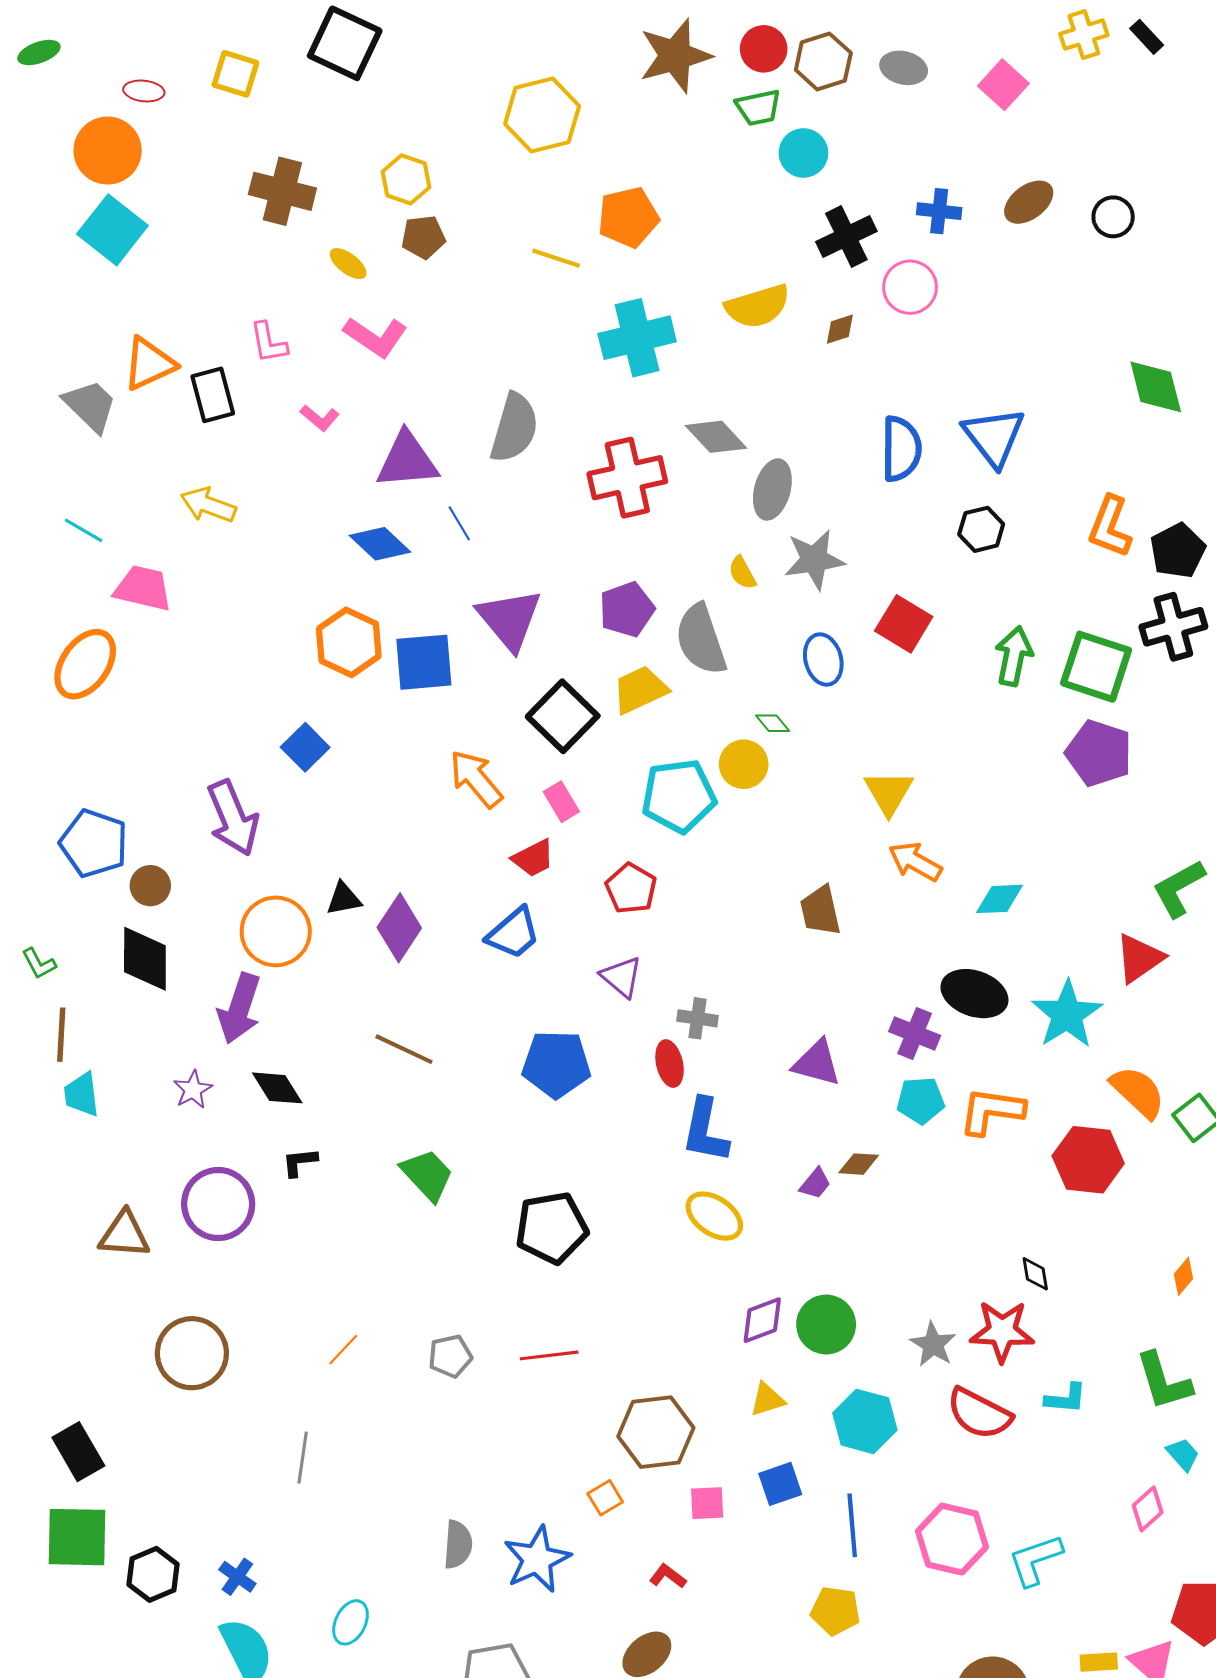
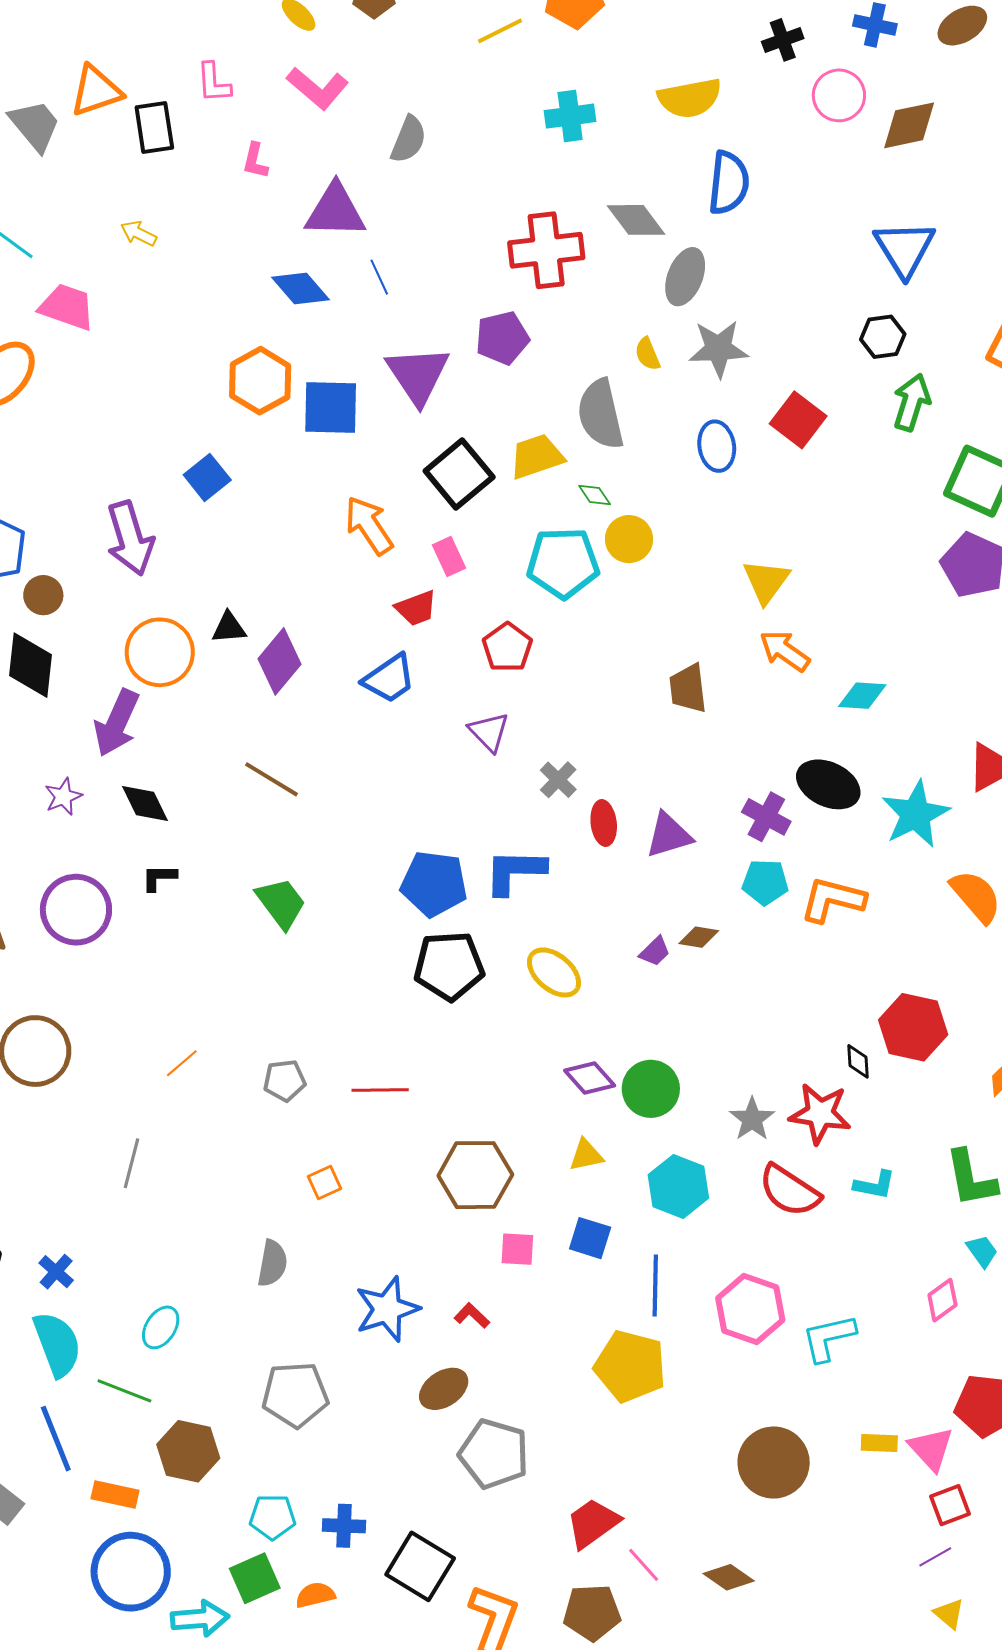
black cross: (846, 237) -> (783, 40), size x0.7
yellow line: (556, 258) -> (500, 31), turned -51
brown diamond: (840, 329) -> (909, 125), moved, size x1.8
cyan cross: (637, 338) -> (570, 116), size x0.7
pink L-shape: (320, 418) -> (255, 161), turned 57
gray semicircle: (514, 428) -> (409, 139), moved, size x0.7
blue semicircle: (901, 449) -> (729, 183), moved
yellow arrow: (208, 505) -> (139, 233), size x0.7
purple pentagon: (627, 609) -> (502, 338), moved
green arrow: (1014, 656) -> (912, 402), moved
green diamond: (773, 723) -> (595, 495), moved
gray cross: (697, 1018) -> (558, 780), turned 30
purple triangle: (817, 1063) -> (669, 835), turned -38
blue pentagon: (556, 1064) -> (434, 884), moved
red ellipse: (670, 1064) -> (604, 823), moved
blue L-shape: (705, 1131) -> (515, 872), moved, turned 74
red hexagon: (1088, 1160) -> (913, 1027), moved
black pentagon: (552, 1228) -> (449, 966), moved
purple diamond: (762, 1320) -> (590, 1078), turned 63
blue square: (780, 1484) -> (590, 1238), turned 30
orange square: (605, 1498) -> (325, 1183), moved
blue star: (537, 1559) -> (387, 1309), moved
yellow pentagon: (835, 1611) -> (630, 1366), size x1.5

